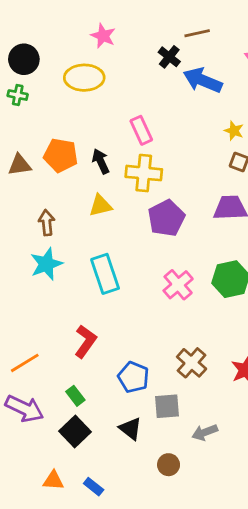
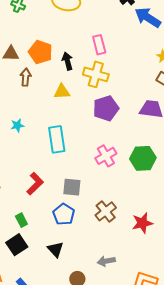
brown arrow: (47, 223) -> (26, 77), moved
cyan star: (46, 264) -> (17, 125), size x0.6
gray square: (167, 406) -> (72, 187), moved

